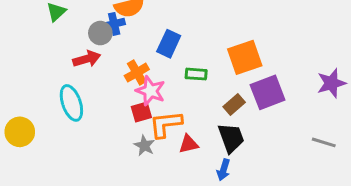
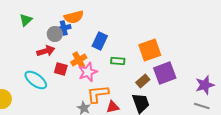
purple star: (331, 83) -> (205, 85), moved
pink star: (150, 91) -> (88, 72), turned 30
cyan ellipse: (71, 103) -> (36, 80), turned -35
red square: (141, 112) -> (61, 69), moved, turned 32

